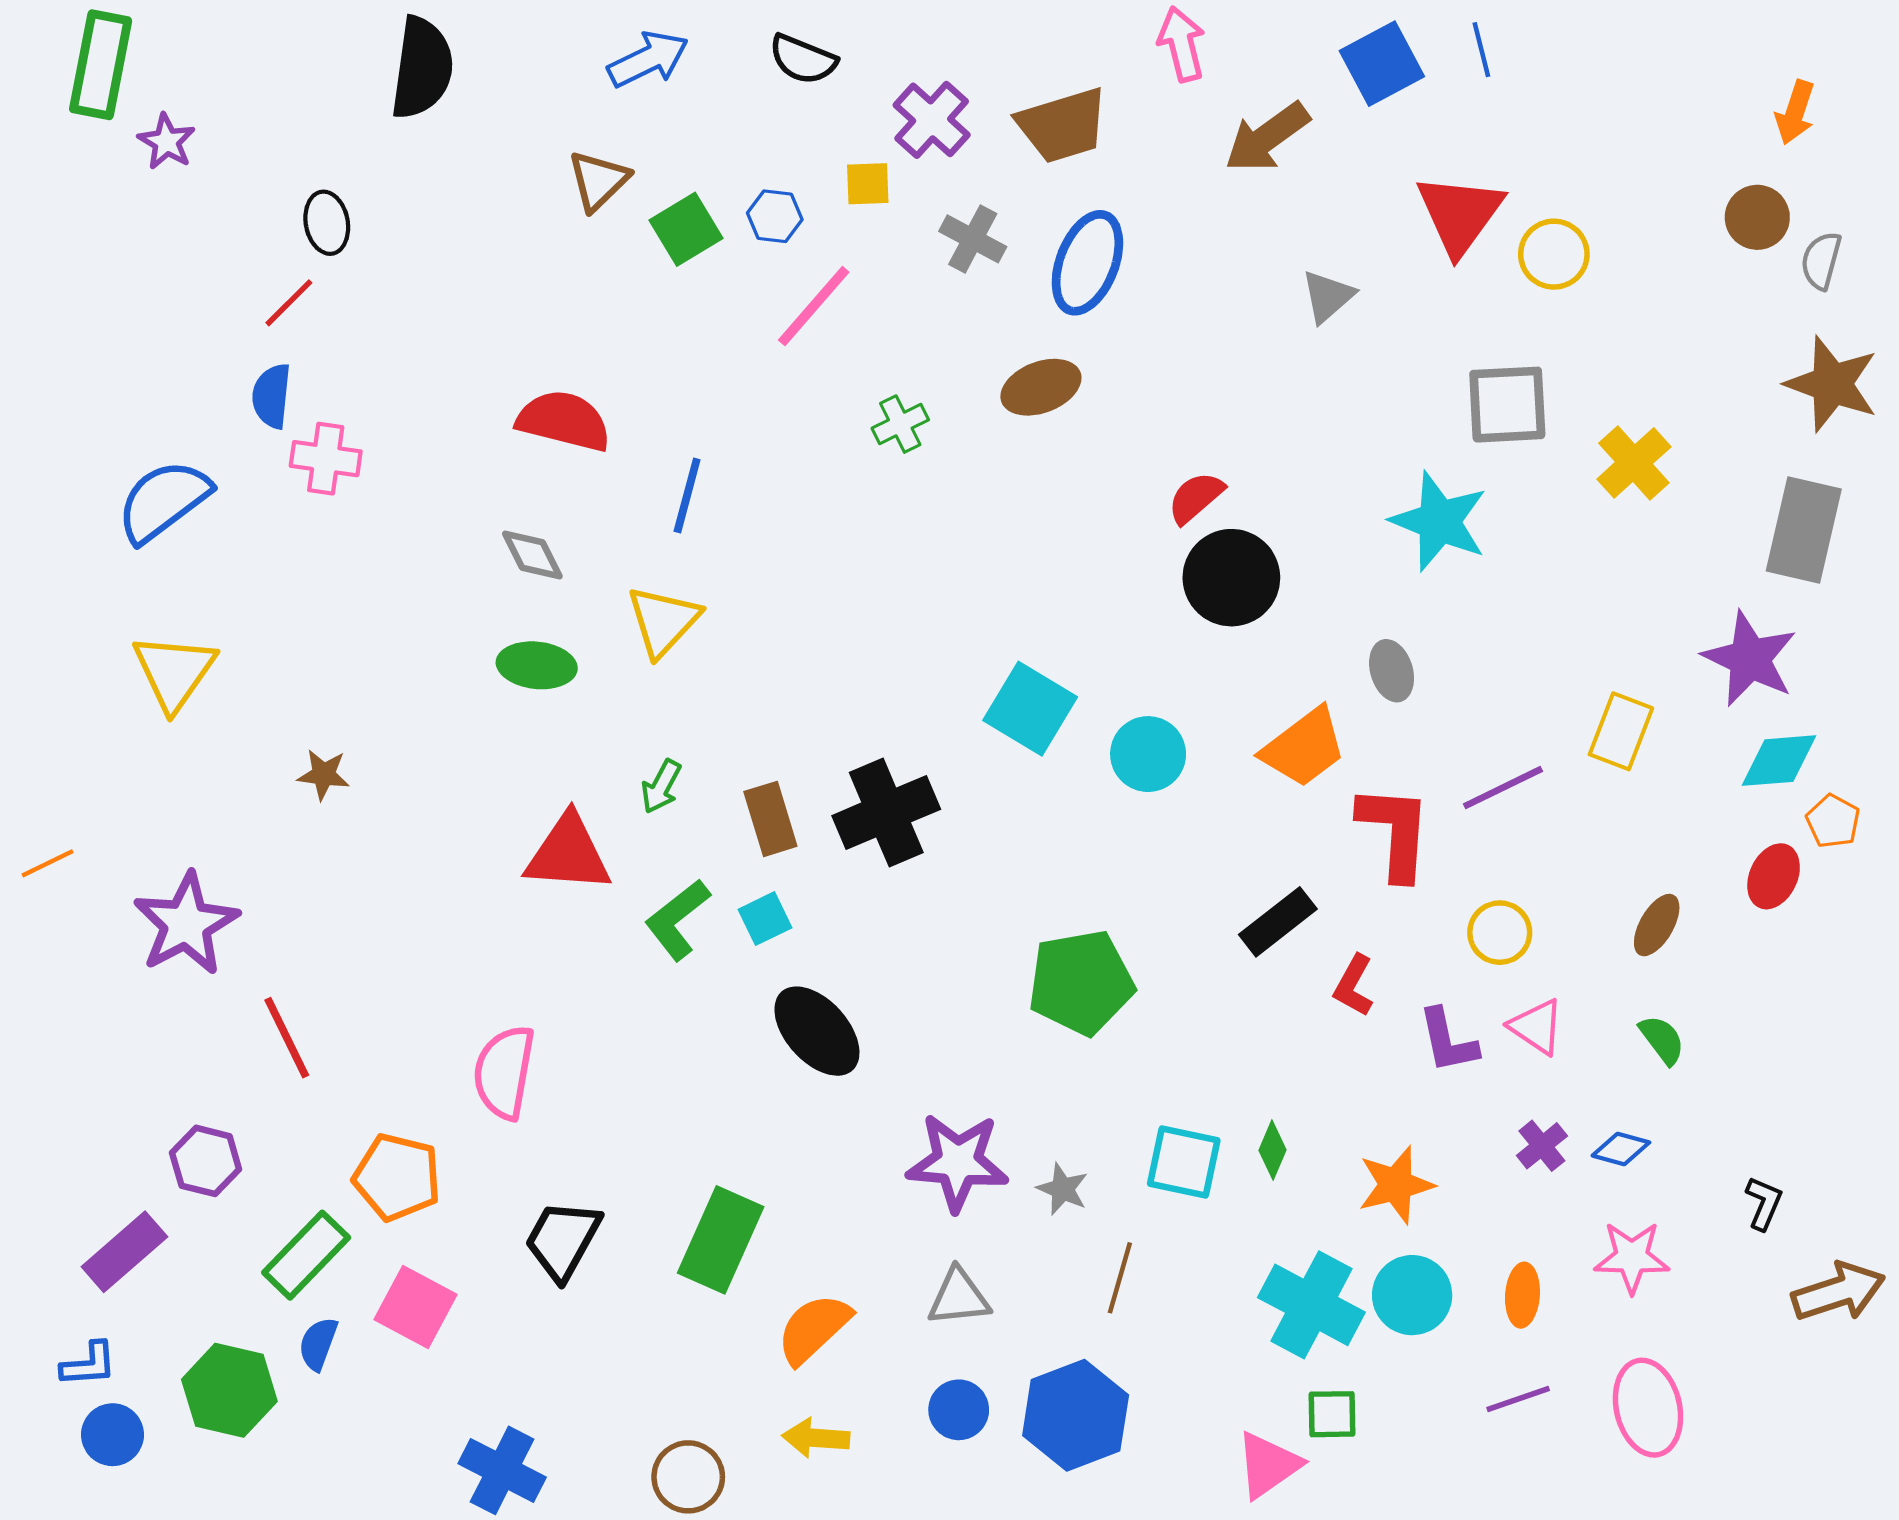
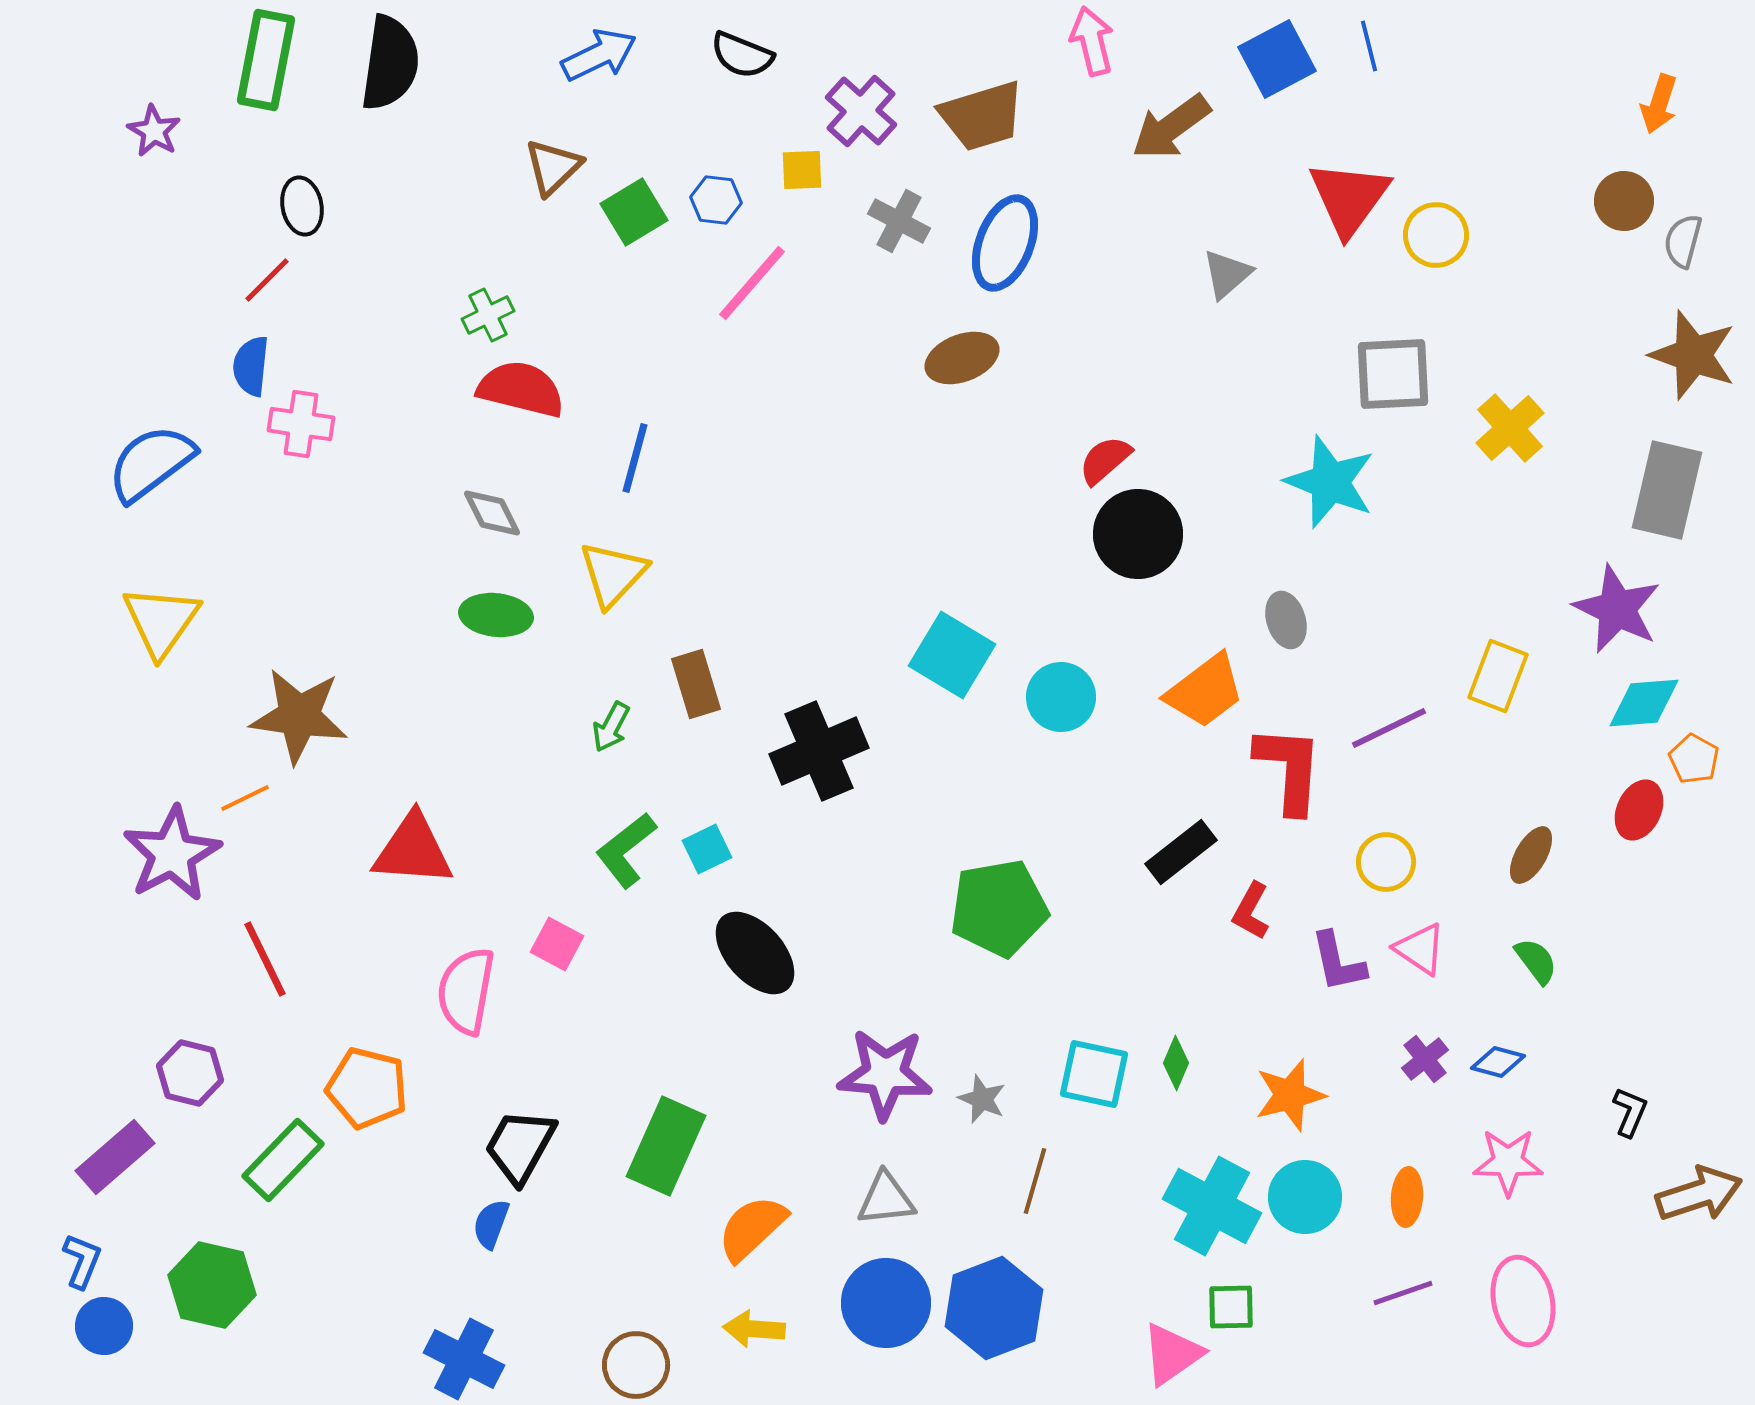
green rectangle: (101, 65) -> (266, 60), moved
green cross: (900, 424) -> (488, 315), moved
brown star: (324, 775) -> (299, 716), size x2.0
brown rectangle: (770, 819) -> (696, 684), moved
red triangle: (568, 854) -> (413, 850), moved
orange line: (48, 863) -> (245, 798), moved
pink square: (415, 1307) -> (557, 944), moved, size x0.7
blue semicircle: (318, 1344) -> (491, 1224), moved
blue L-shape: (89, 1364) -> (82, 1261), turned -64
blue circle: (959, 1410) -> (886, 1303), size x1.6

